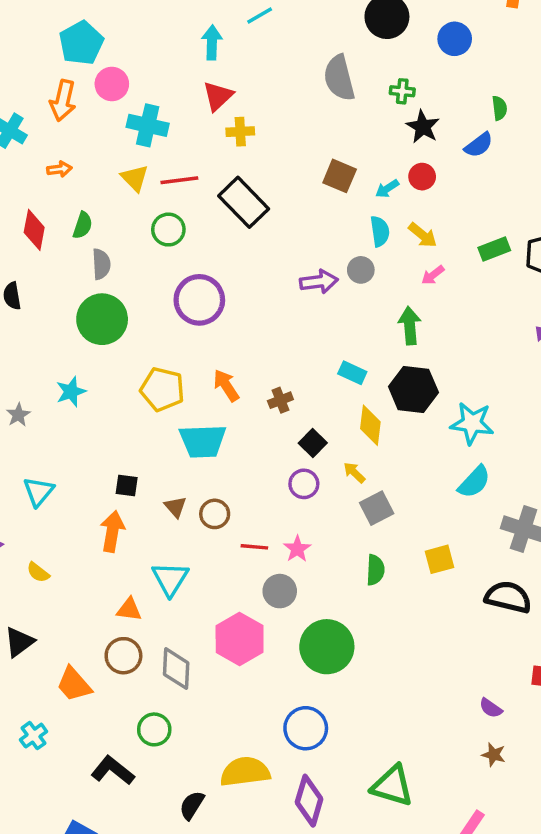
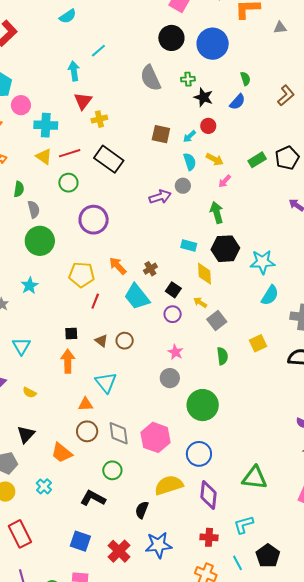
blue circle: (455, 39) -> (213, 44), size x1.6
cyan trapezoid: (203, 441) -> (137, 297), moved, turned 64
red line: (254, 547) -> (95, 301), moved, turned -63
pink hexagon: (240, 639) -> (155, 437), moved

